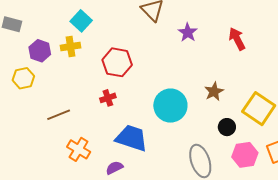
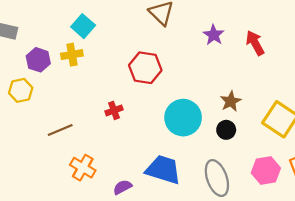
purple star: (188, 32) -> (214, 35), moved
red hexagon: (117, 62) -> (145, 68), moved
black circle: (227, 127) -> (226, 130), moved
blue trapezoid: (132, 138) -> (163, 170), moved

